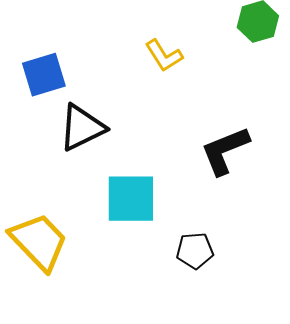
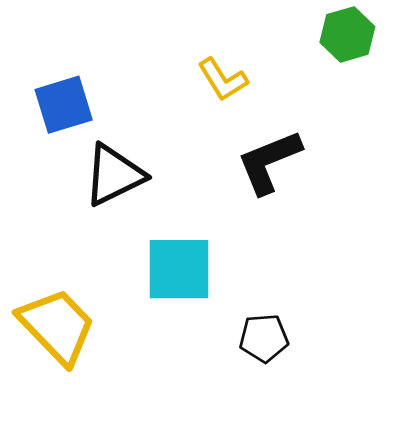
black L-shape: (225, 151) -> (269, 162), moved

